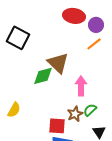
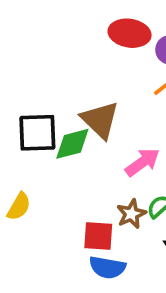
black square: (18, 38) -> (37, 133), moved, turned -30
pink arrow: (81, 86) -> (142, 162), turned 54

